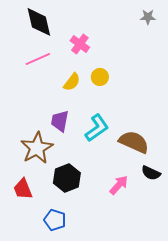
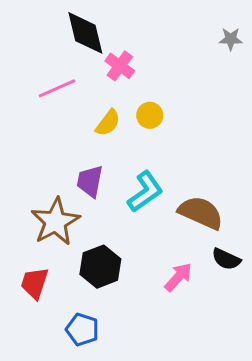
gray star: (148, 17) -> (231, 39), moved
black diamond: (39, 22) -> (85, 33), moved
red trapezoid: (23, 189) -> (34, 283), turned 40

